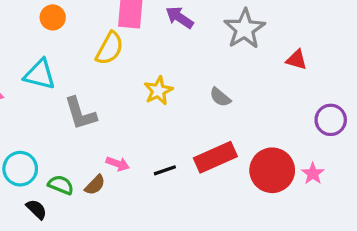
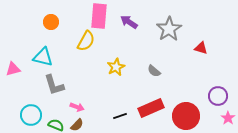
gray L-shape: (80, 113) -> (54, 85), moved
purple circle: (331, 120) -> (218, 96), moved
pink arrow: (118, 164) -> (77, 107), moved
pink star: (313, 174) -> (228, 118), moved

